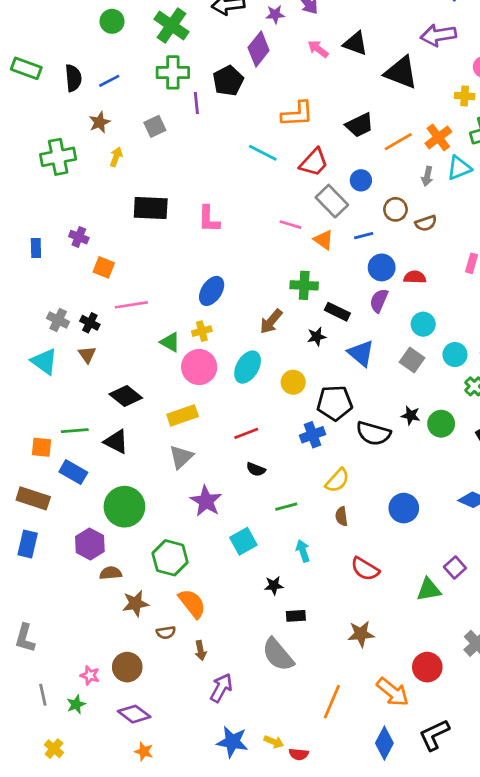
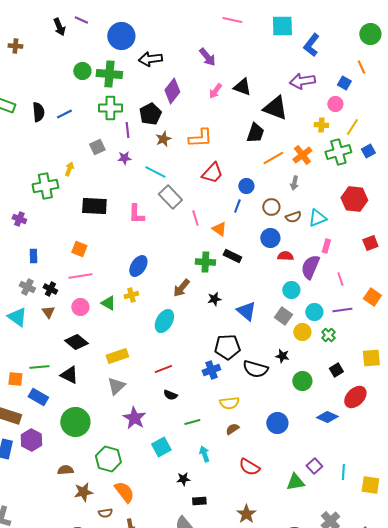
purple star: (275, 14) -> (124, 158), moved
green circle: (112, 21) -> (82, 71), moved
green cross: (171, 25) -> (109, 74), turned -30
pink arrow: (318, 49) -> (215, 91), turned -91
brown star: (100, 122) -> (163, 139), moved
black trapezoid: (360, 125) -> (255, 133), moved, turned -45
cyan line: (263, 153) -> (155, 172), moved
green cross: (58, 157) -> (45, 186), moved
cyan triangle: (459, 168) -> (317, 218), moved
gray rectangle: (332, 201) -> (170, 197), moved
pink line: (290, 225) -> (195, 218), turned 56
blue line: (364, 236) -> (237, 206), moved, turned -56
purple cross: (79, 237) -> (19, 219), moved
blue rectangle: (36, 248) -> (33, 256), moved
orange square: (104, 267) -> (79, 249), moved
blue circle: (382, 267) -> (270, 238), moved
purple semicircle: (379, 301) -> (310, 267), moved, size x1.4
black rectangle: (337, 312) -> (232, 256), moved
pink circle: (199, 367) -> (80, 307), moved, size x0.7
yellow circle: (293, 382) -> (302, 332), moved
green circle: (441, 424) -> (302, 381), moved
yellow semicircle: (337, 480) -> (229, 403), turned 42
brown semicircle: (342, 516) -> (232, 429), turned 64
purple hexagon: (90, 544) -> (31, 440), moved
brown star: (361, 634) -> (246, 514), turned -30

